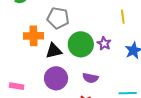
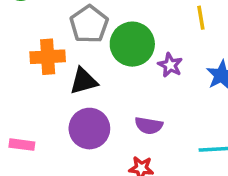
gray pentagon: (58, 18) -> (89, 24), turned 30
green circle: (81, 44) -> (132, 44), moved

